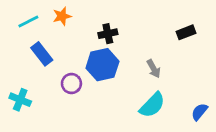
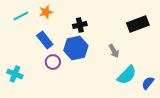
black rectangle: (186, 32) -> (138, 24), size x1.5
blue rectangle: (42, 54) -> (45, 40), moved
cyan semicircle: (152, 105) -> (127, 75), moved

